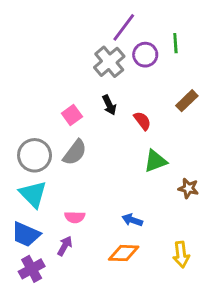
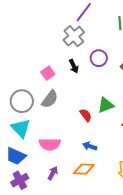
purple circle: (145, 55) -> (99, 58), moved
red semicircle: (142, 121) -> (86, 115), moved
pink semicircle: (75, 217) -> (50, 144), size x1.5
purple arrow: (65, 246) -> (53, 173), moved

